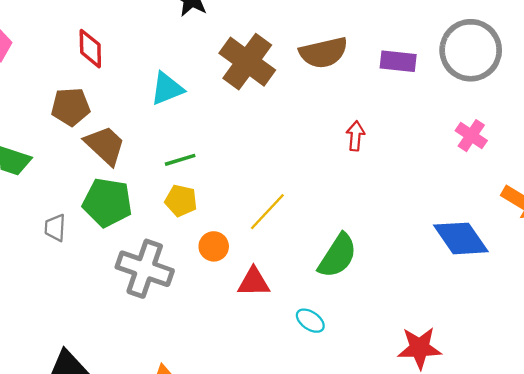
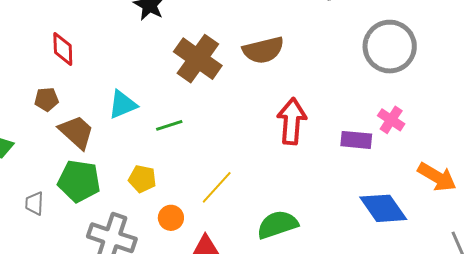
purple rectangle: (398, 61) -> (356, 140), moved
cyan triangle: (167, 89) -> (123, 105), moved
brown pentagon: (71, 107) -> (46, 99), size x0.7
red arrow: (356, 136) -> (292, 121), size x1.8
green line: (180, 160) -> (169, 125), moved
green semicircle: (337, 256) -> (277, 225), turned -141

